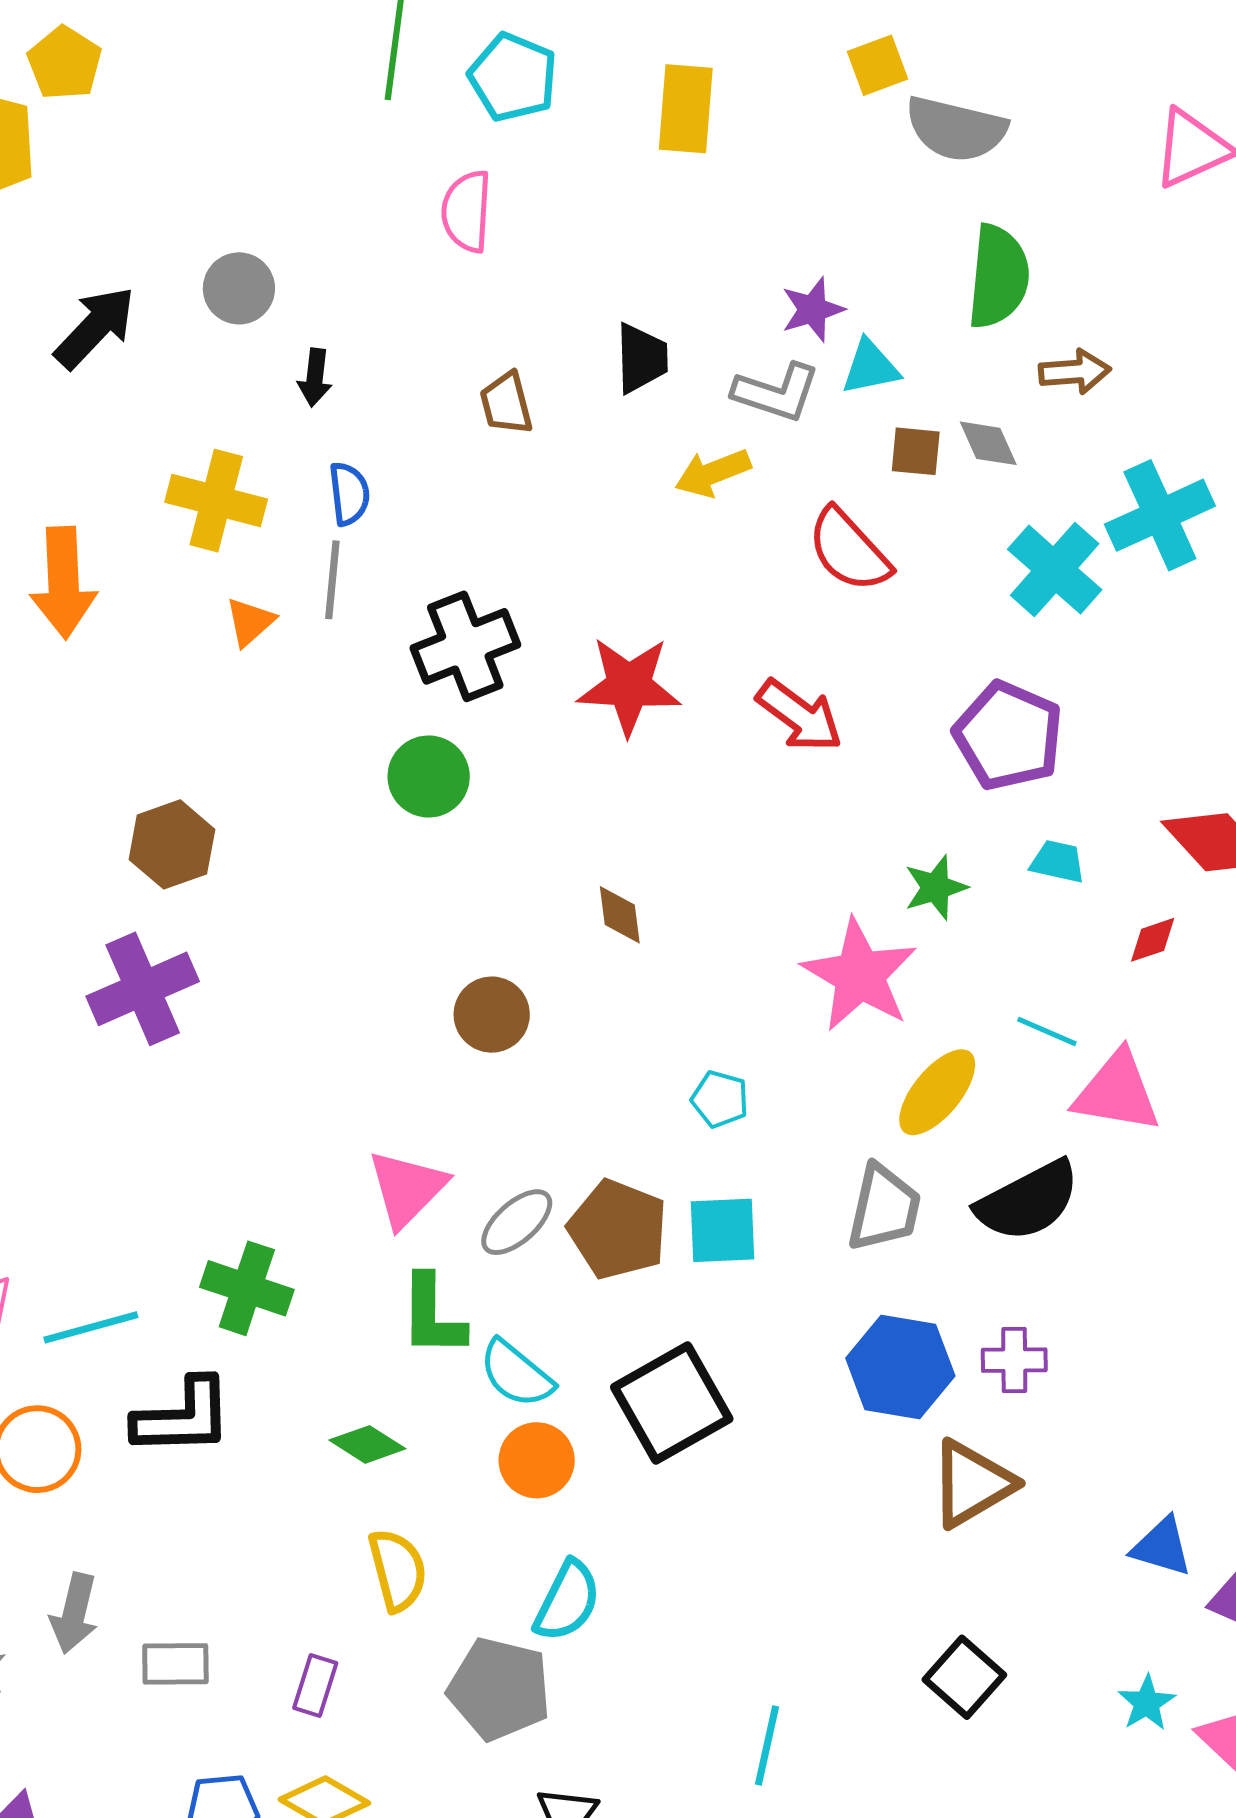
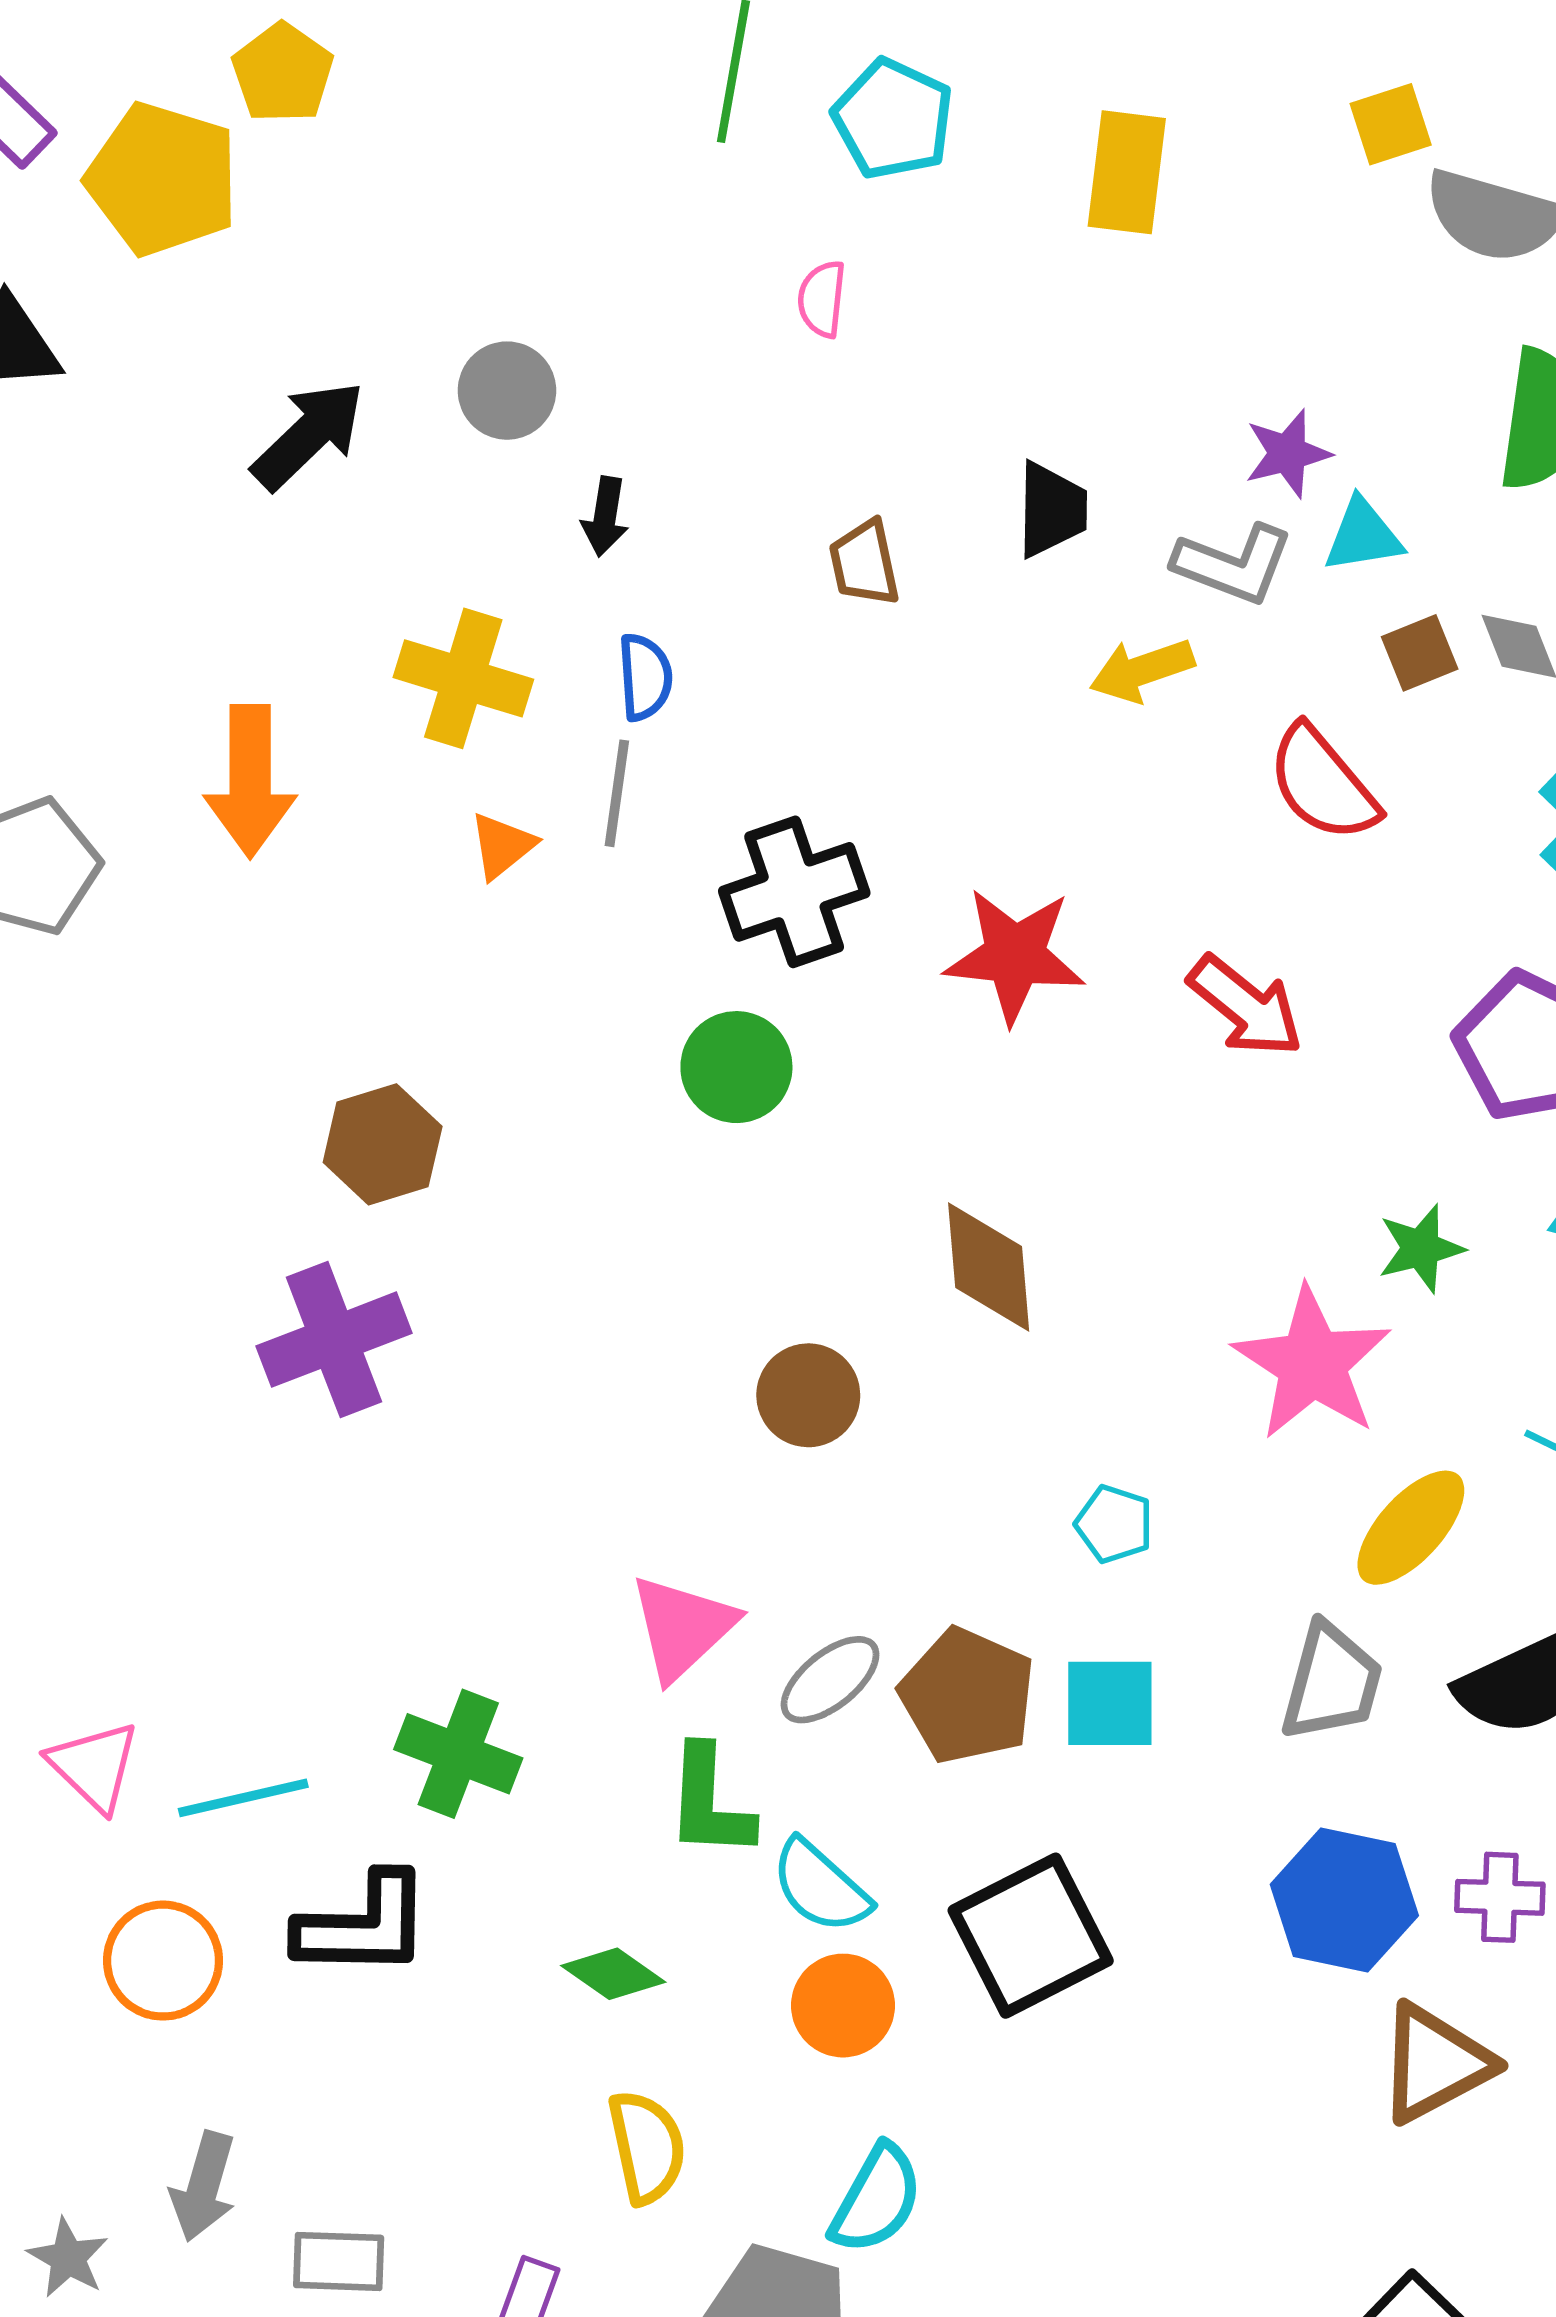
pink semicircle: (467, 211) -> (822, 299), size x0.7
brown square: (916, 451) -> (1420, 653), turned -30
brown diamond: (620, 915) -> (989, 1267), size x1.6

